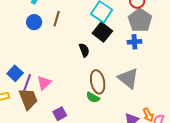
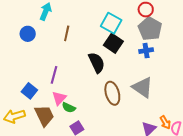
blue circle: (34, 22) -> (28, 34), moved
black semicircle: (84, 50) -> (97, 63), size x1.5
purple line: (27, 83) -> (54, 75), moved
green semicircle: (93, 97) -> (69, 107), moved

